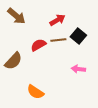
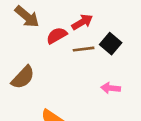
red semicircle: (38, 45) -> (57, 36), moved

